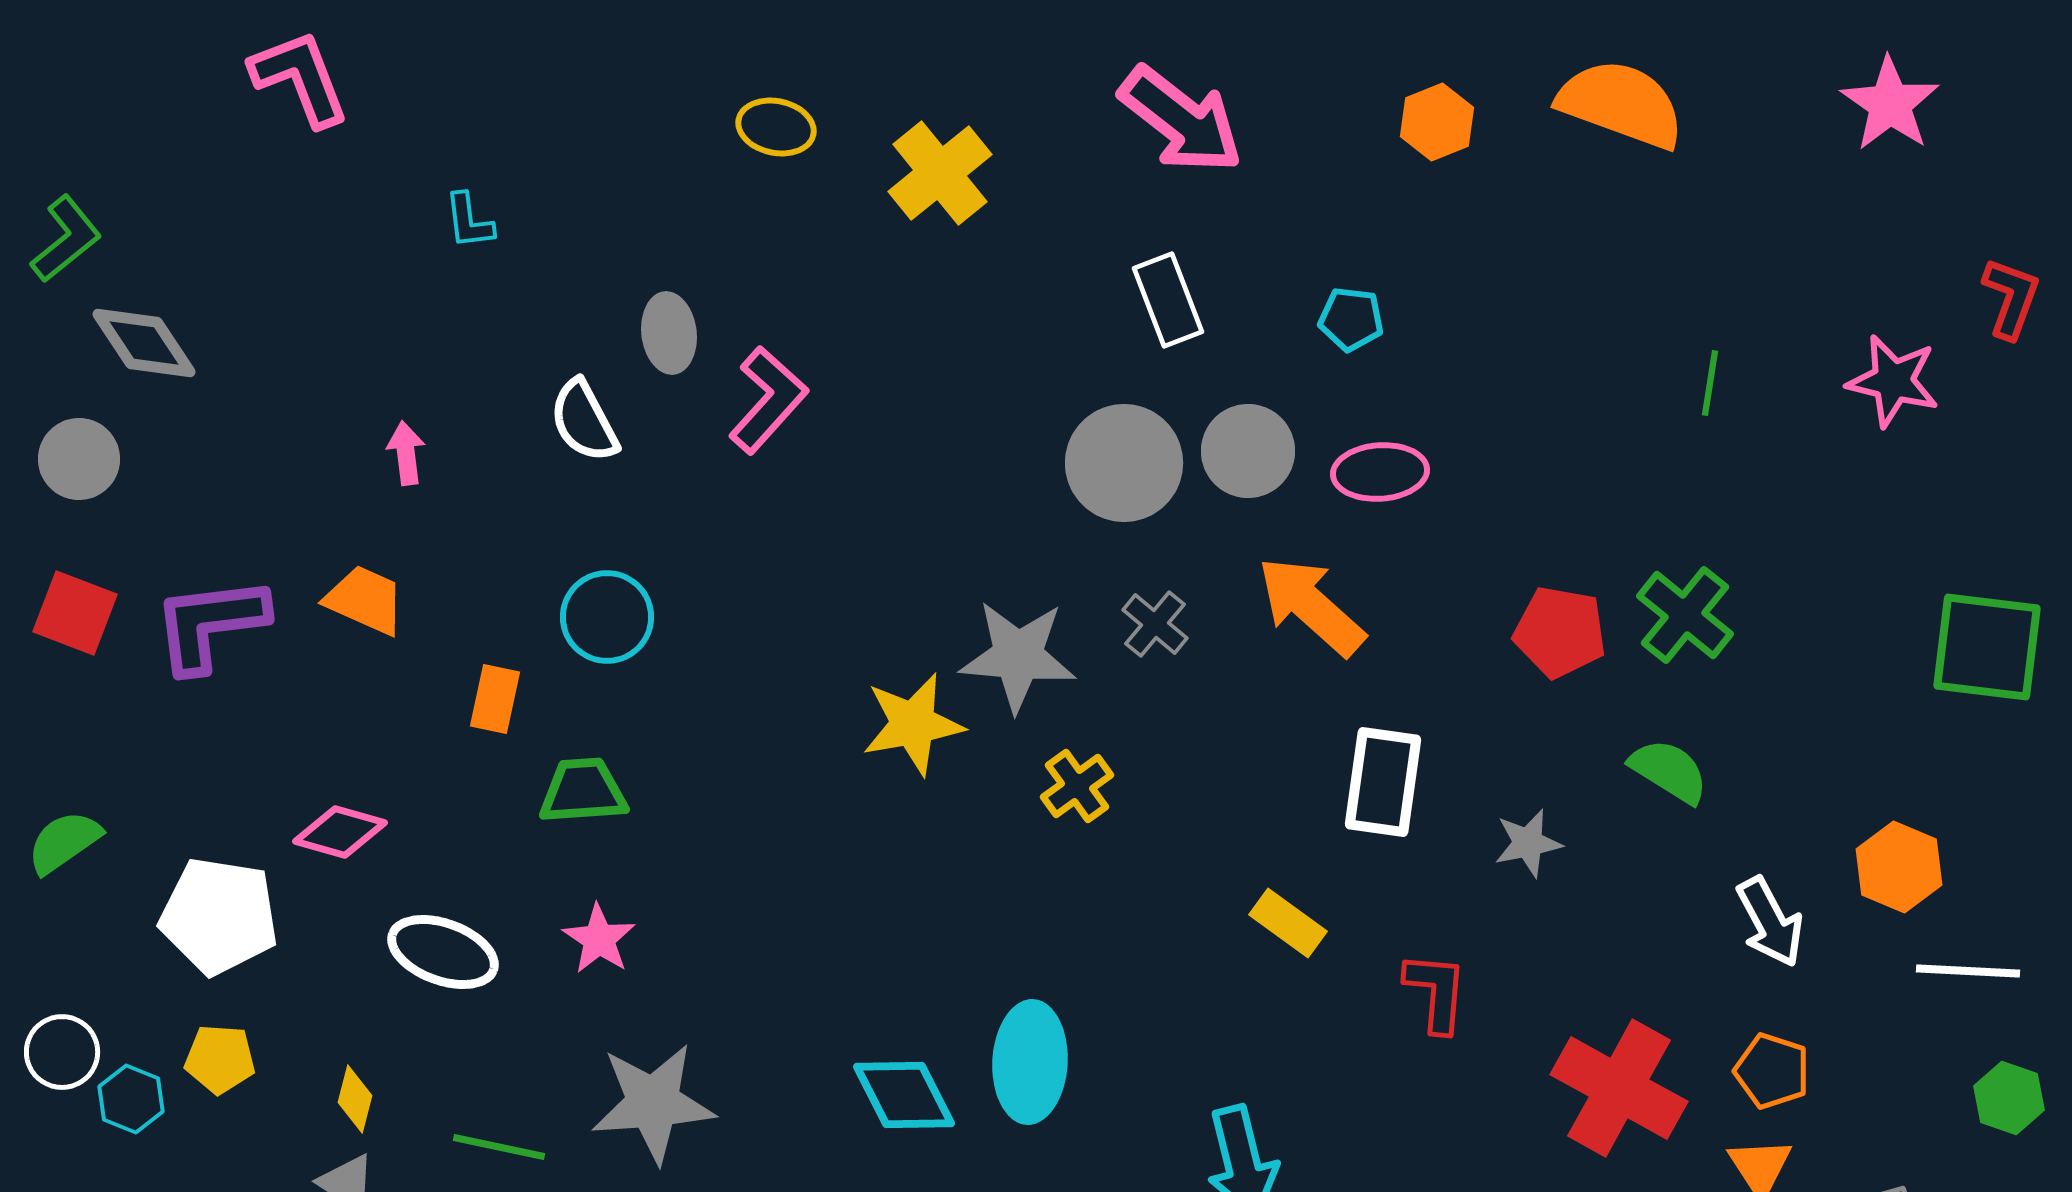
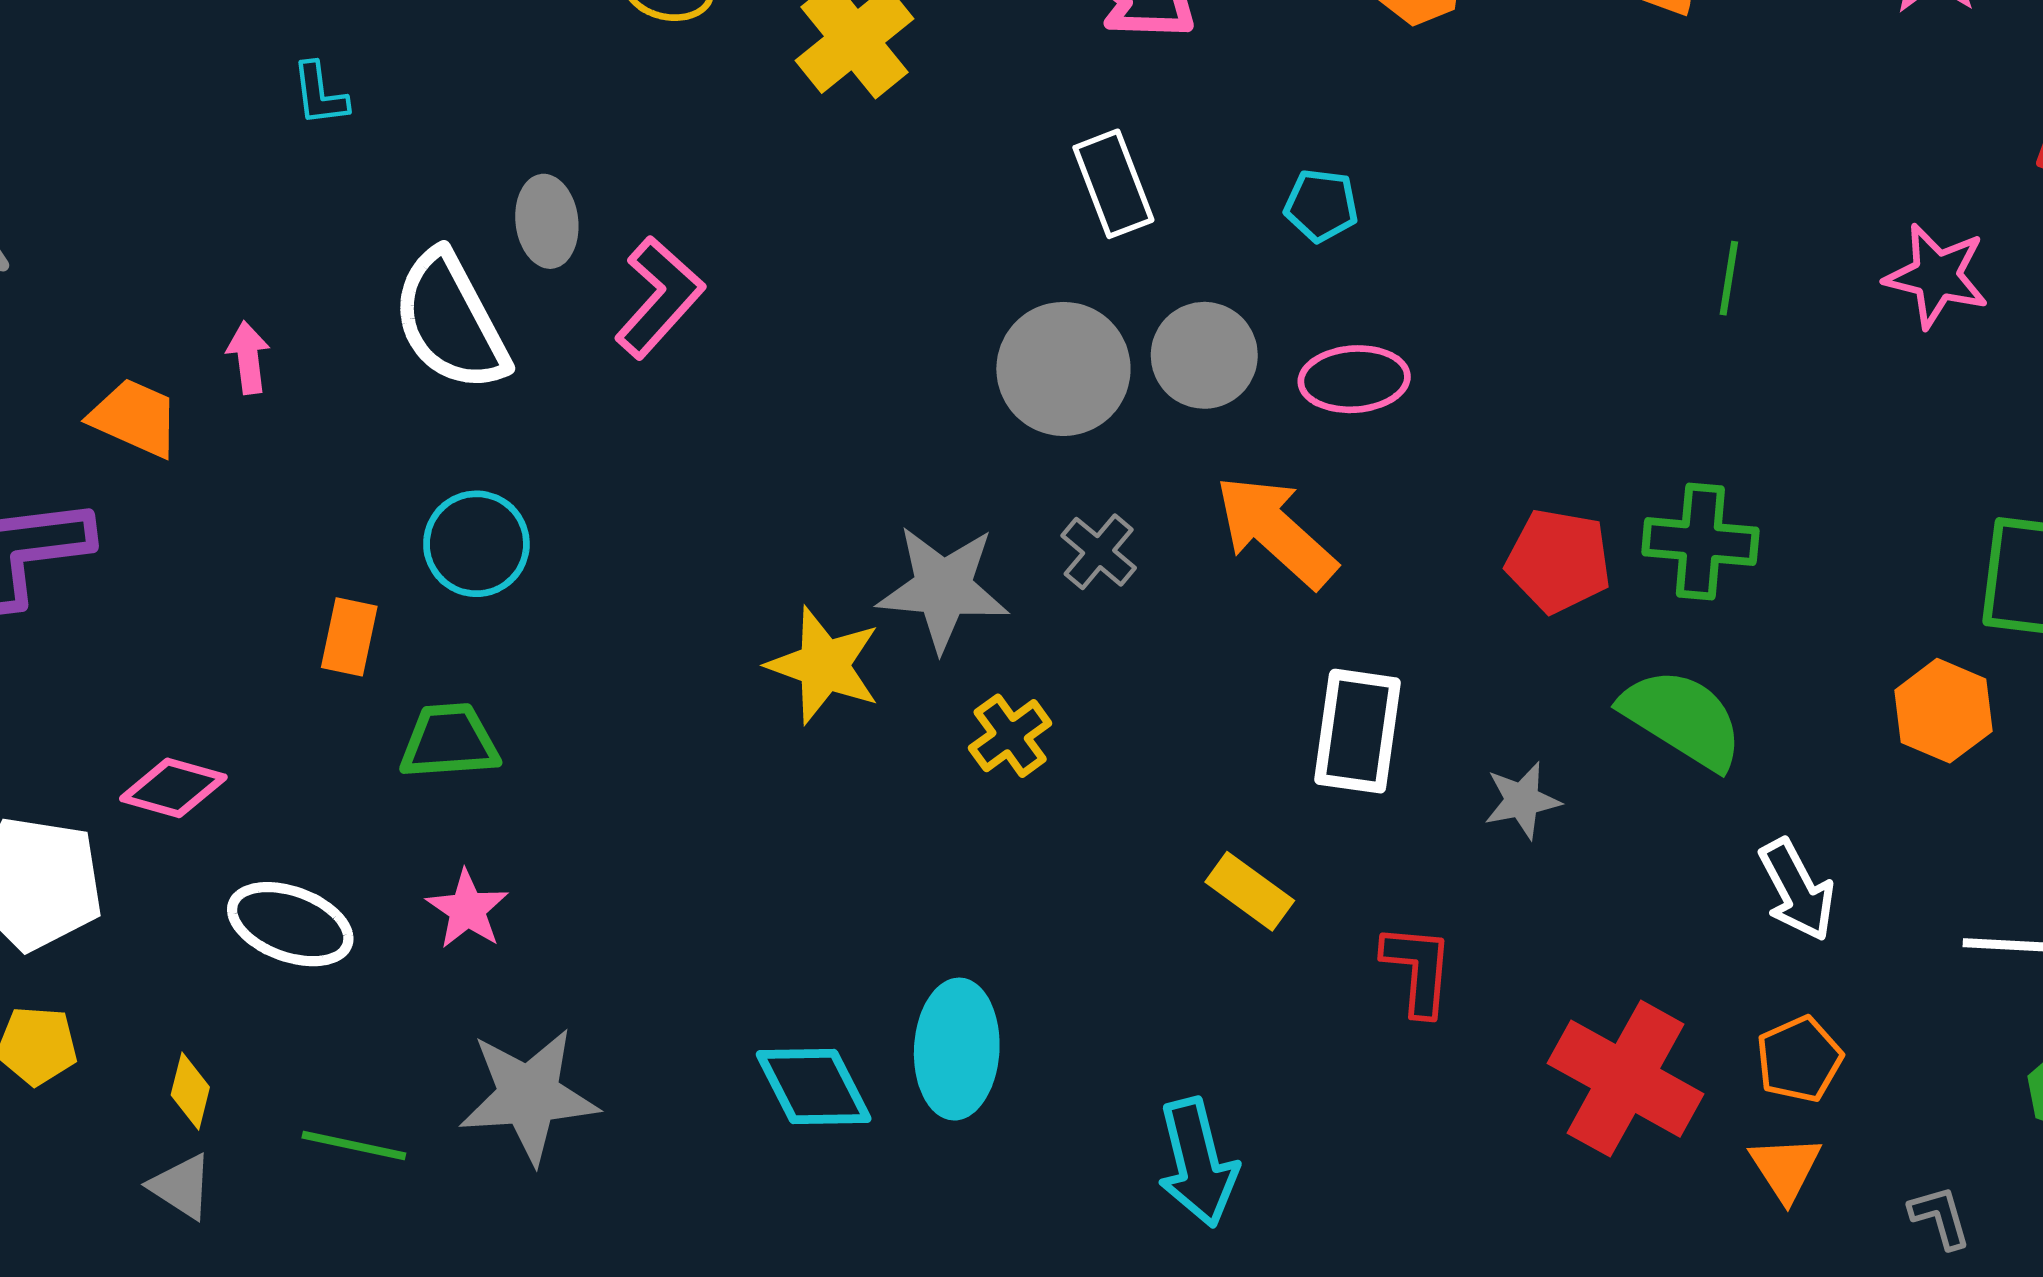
white semicircle: (584, 421) -> (450, 321), size x1.5
orange trapezoid: (365, 600) -> (135, 418), moved
green cross: (1685, 615) -> (1700, 542), turned -34
yellow star: (913, 724) -> (824, 665), turned 30
green semicircle: (1669, 771) -> (1682, 719), size x1.4
orange hexagon: (1899, 867) -> (1943, 711), moved
orange pentagon: (1772, 1071) -> (1799, 1059), turned 30

